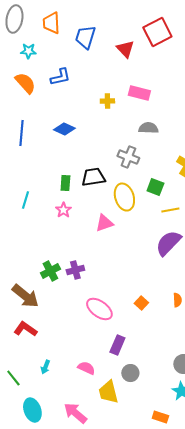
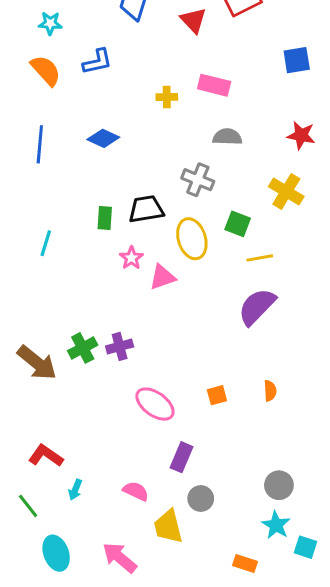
pink star: (63, 210) -> (131, 258), moved
brown arrow: (25, 296) -> (37, 363), moved
orange square: (141, 303) -> (217, 395), turned 32
red L-shape: (25, 329) -> (46, 456), moved

